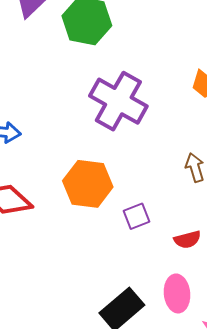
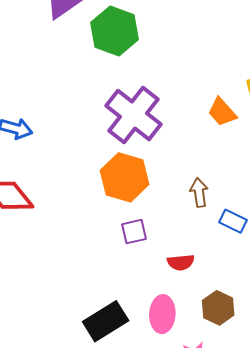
orange hexagon: (88, 184) -> (125, 177), moved

